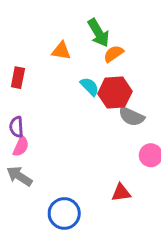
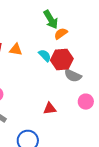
orange triangle: (61, 51) -> (16, 50), moved
red triangle: (121, 193) -> (50, 109), moved

